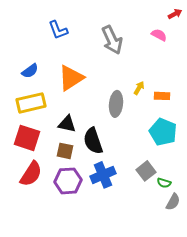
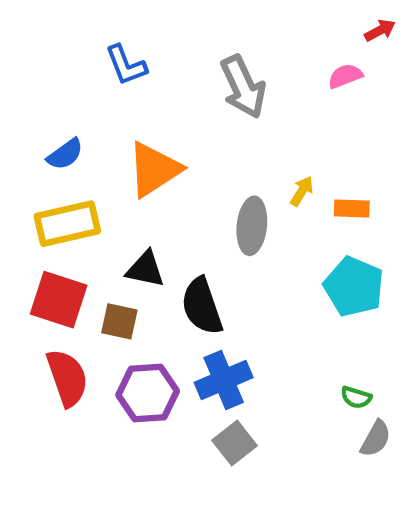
pink semicircle: (159, 35) -> (345, 76), turned -49
brown square: (65, 151) -> (119, 321), moved
gray square: (146, 171) -> (234, 443), moved
red semicircle: (31, 174) -> (67, 378), turned -52

